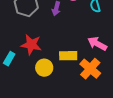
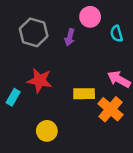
yellow circle: (44, 68) -> (47, 131), moved

